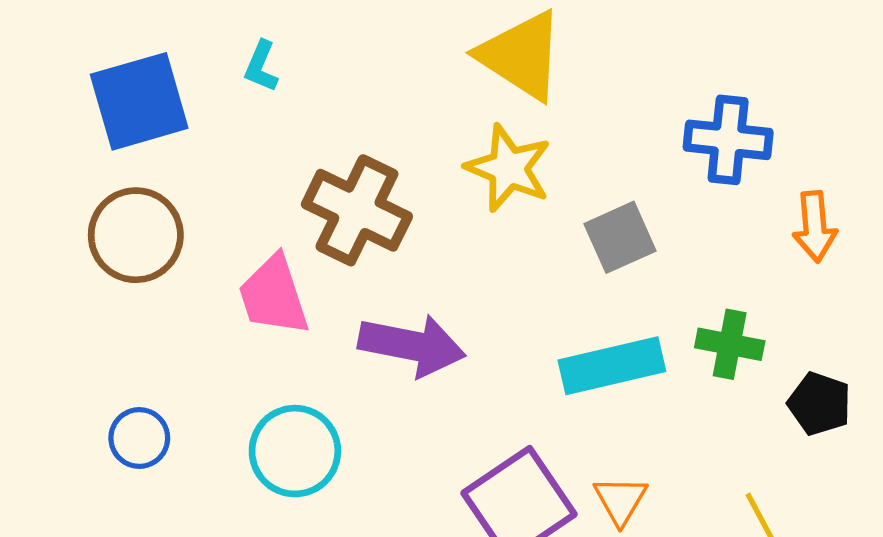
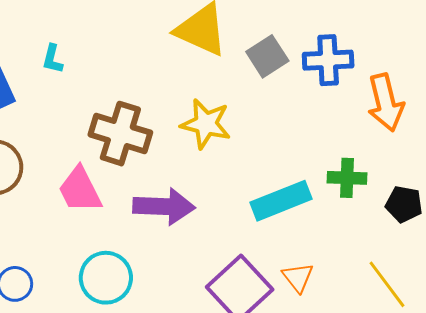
yellow star: (508, 168) -> (206, 124), moved
orange arrow: (815, 227) -> (386, 103), size x1.4
gray square: (620, 237) -> (267, 56), moved

